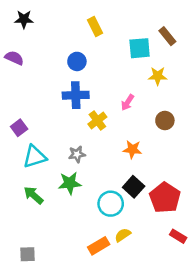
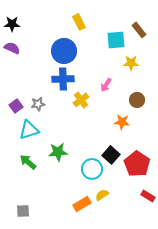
black star: (24, 19) -> (12, 24), moved
blue circle: (77, 61) -> (64, 51), size x1.6
orange star: (132, 149) -> (122, 122), moved
gray star: (77, 154) -> (38, 104), moved

